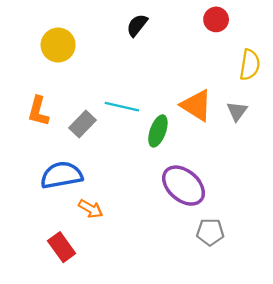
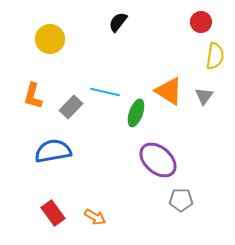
red circle: (216, 19) -> (201, 22), moved
orange arrow: (91, 209) -> (95, 217), moved

